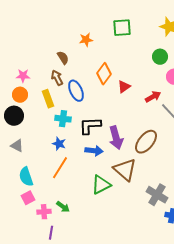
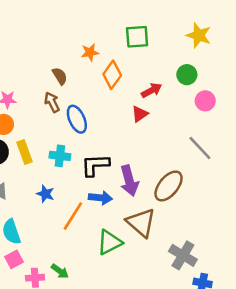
orange diamond: (104, 74) -> (112, 75), moved
red arrow: (153, 97) -> (152, 90), moved
yellow rectangle: (48, 99) -> (24, 152), moved
blue star: (59, 144) -> (45, 194), moved
orange line: (60, 168) -> (73, 216), moved

